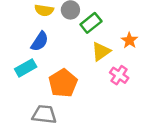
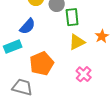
green rectangle: (91, 23) -> (72, 17), turned -66
pink cross: (119, 75) -> (84, 74), moved

